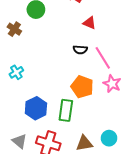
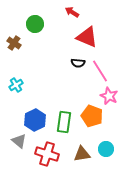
red triangle: (89, 23) -> (87, 37), size x1.6
orange pentagon: (82, 87) -> (92, 116), moved
gray triangle: (19, 141) -> (19, 141), moved

